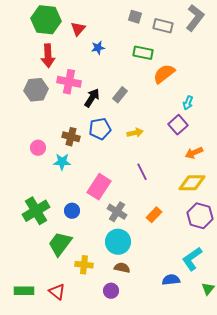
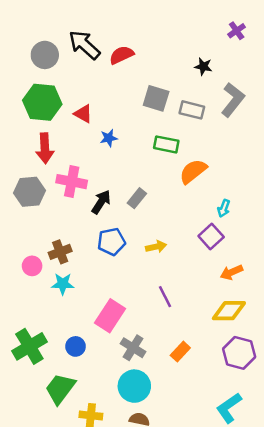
gray square: (135, 17) -> (156, 98), size x1.5
red triangle: (78, 29) -> (83, 114), turned -42
brown cross: (71, 137) -> (60, 252), moved, turned -36

